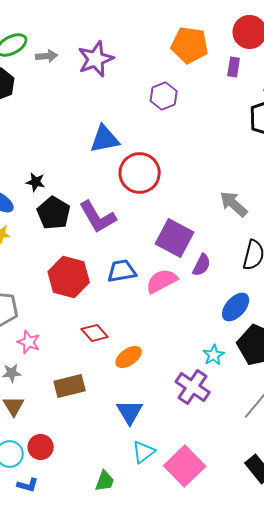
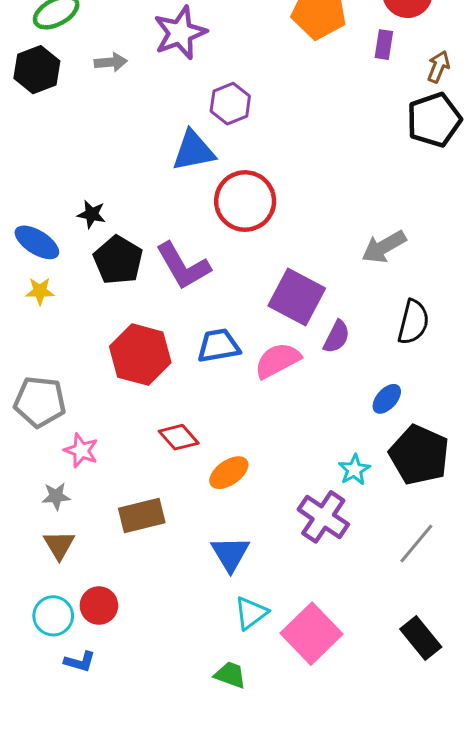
gray arrow: (47, 56) -> (111, 62), moved
purple hexagon: (164, 96) -> (230, 104), moved
gray arrow: (234, 204) -> (384, 247), turned -72
blue ellipse: (236, 307) -> (387, 399), size x0.7
green trapezoid: (105, 481) -> (230, 675), moved, turned -90

